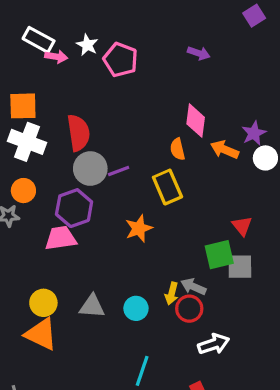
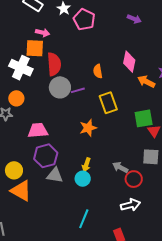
pink arrow: (56, 57) -> (43, 33), moved
orange square: (23, 106) -> (35, 48), moved
orange semicircle: (178, 149) -> (98, 71), moved
purple hexagon: (74, 208) -> (46, 156), moved
green square: (219, 255) -> (144, 118), moved
yellow arrow: (172, 293) -> (86, 165), moved
yellow circle: (43, 303) -> (14, 170), moved
red circle: (189, 309) -> (134, 179), moved

